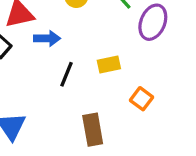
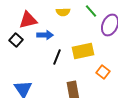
yellow rectangle: (109, 64) -> (83, 51), size x1.5

